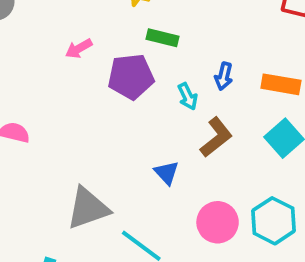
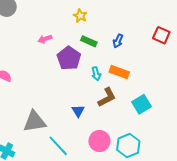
blue arrow: (224, 76) -> (118, 41), moved
purple pentagon: (131, 77) -> (69, 58), turned 30
orange rectangle: (281, 84) -> (119, 72), moved

